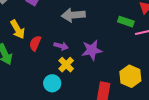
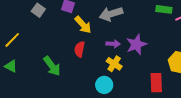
yellow arrow: (18, 29) -> (83, 25), moved
purple arrow: (61, 46) -> (113, 44), moved

